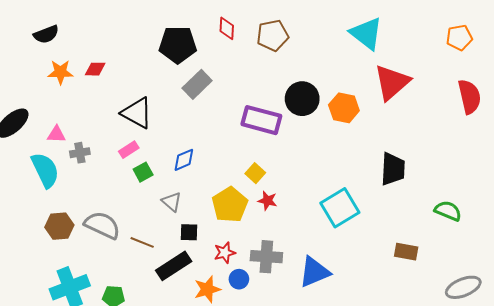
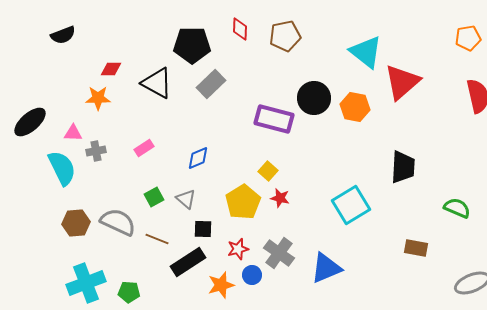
cyan triangle: (366, 33) -> (366, 52), moved
orange star: (60, 72) -> (98, 98), moved
black triangle: (137, 113) -> (157, 83), moved
green square: (143, 172) -> (154, 197), moved
gray cross: (266, 257) -> (279, 253), turned 32

